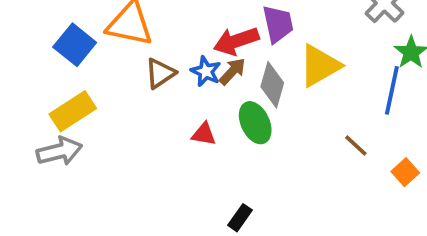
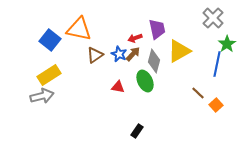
red arrow: (236, 41) -> (135, 38), size x0.6
orange square: (405, 172) -> (216, 105), moved

